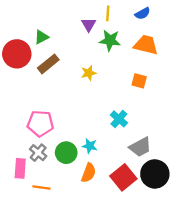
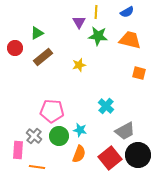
red circle: (17, 54) -> (15, 48), size x0.6
orange square: (139, 81) -> (139, 73), moved
pink pentagon: (40, 123) -> (52, 111), moved

